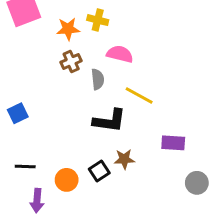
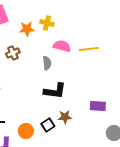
brown cross: (71, 61) -> (13, 53), moved
yellow line: (139, 96) -> (89, 49), moved, turned -36

